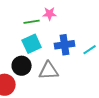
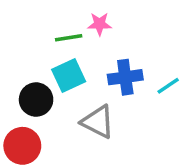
black circle: (22, 66) -> (36, 100), moved
gray triangle: (49, 71) -> (98, 122), turned 30

